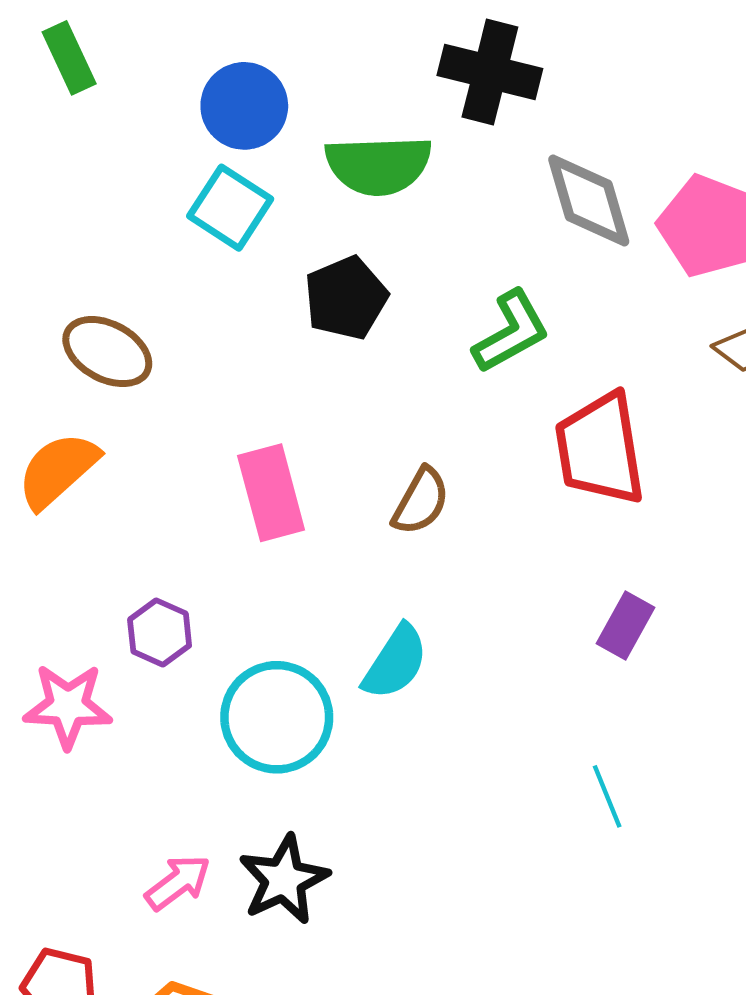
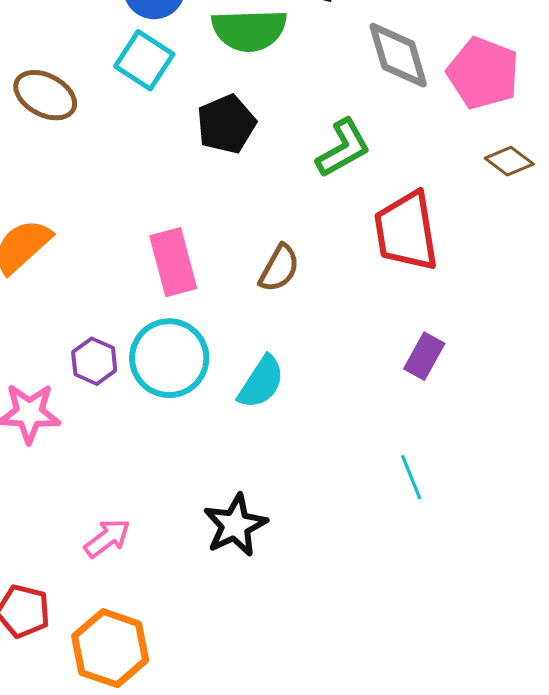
brown ellipse: (107, 352) -> (45, 95), moved
cyan circle: (277, 717) -> (169, 358), moved
black star: (284, 880) -> (235, 525), moved

